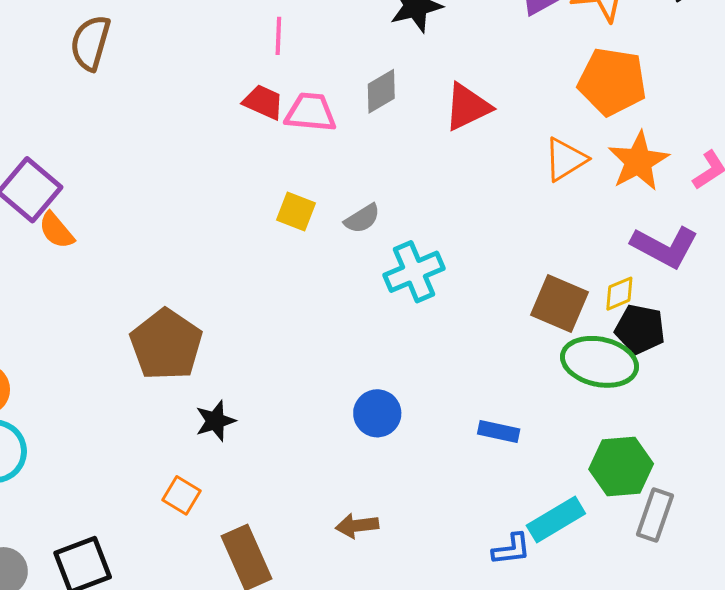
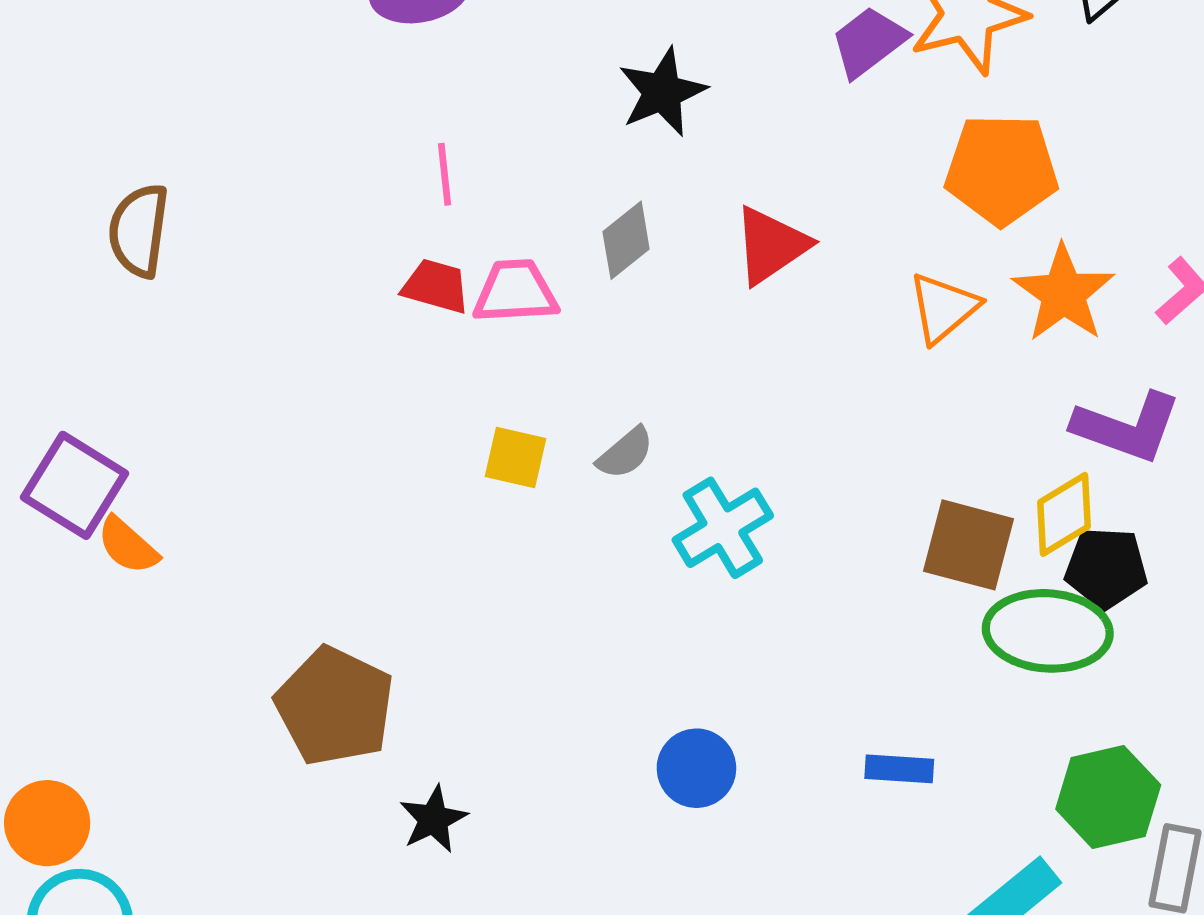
yellow diamond: (619, 294) -> (1064, 514), size x1.4

